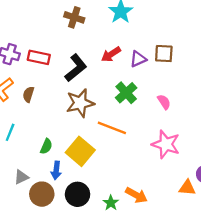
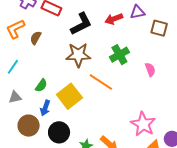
purple triangle: (138, 59) -> (137, 12), moved
pink star: (166, 144) -> (143, 124), moved
gray triangle: (21, 177) -> (15, 97), moved

